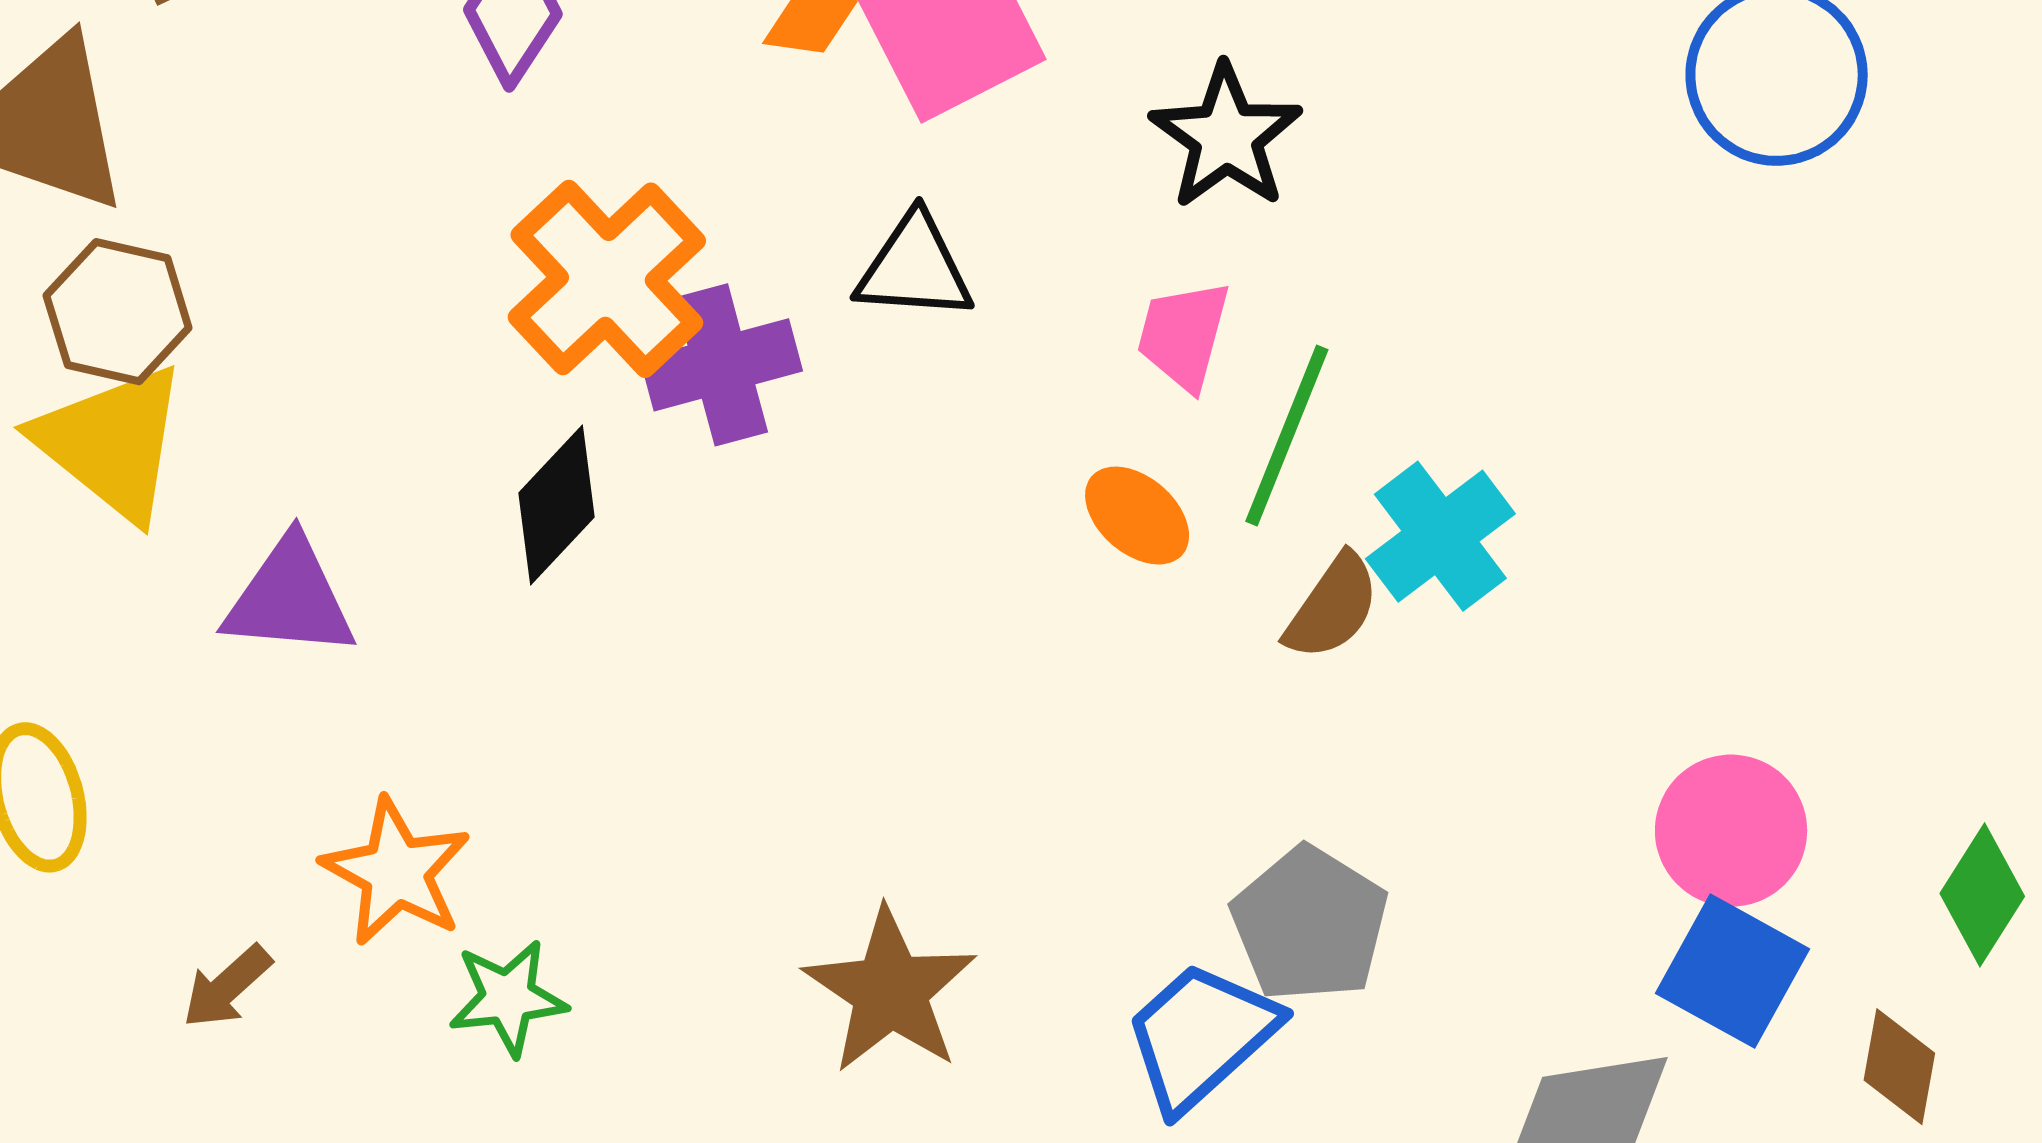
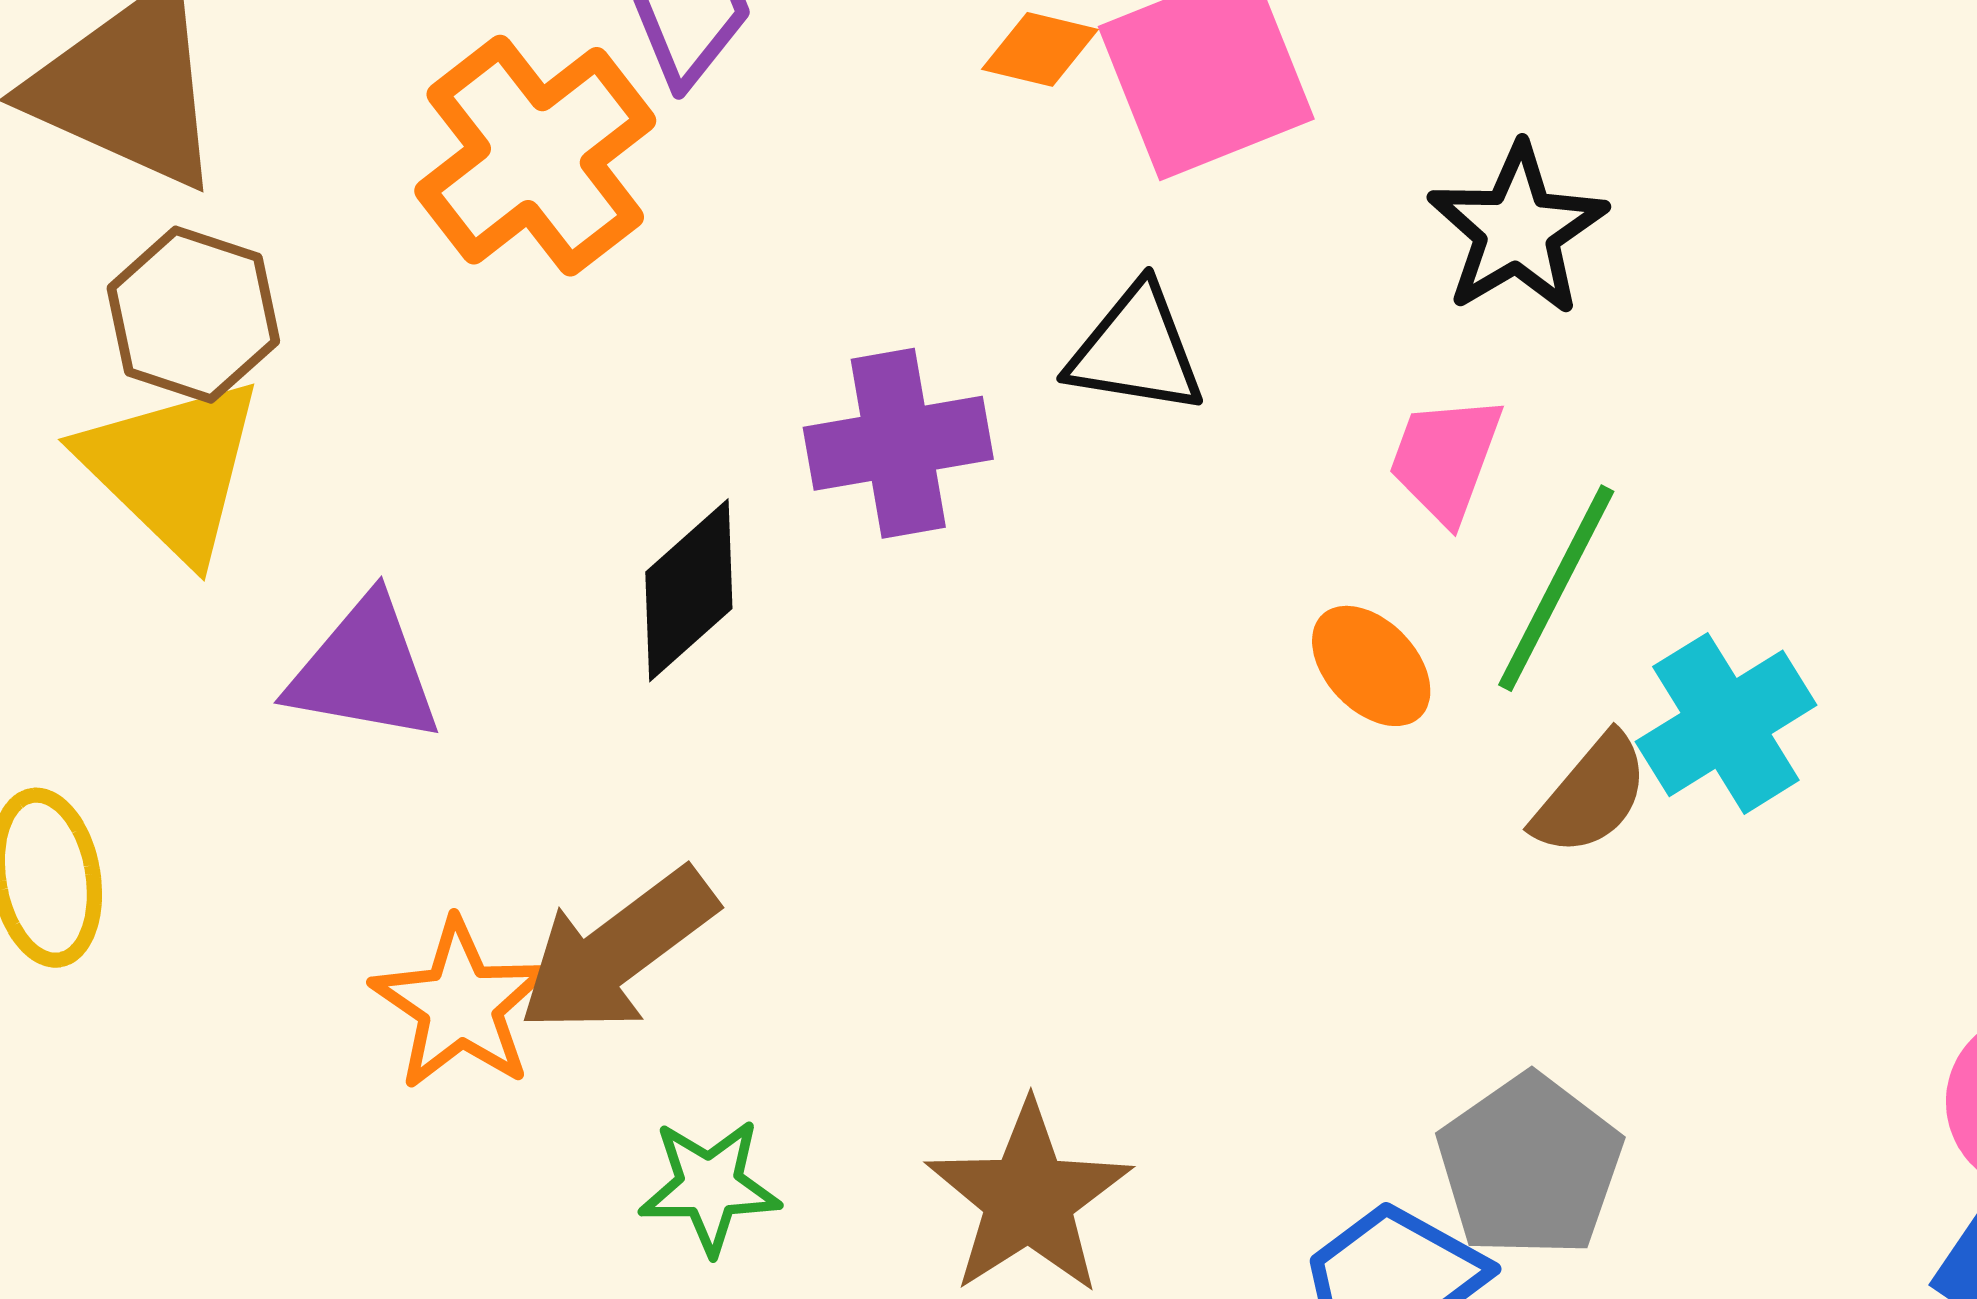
orange cross: (607, 279) -> (535, 156), moved
brown arrow: (227, 987) -> (617, 951), moved, size x1.8
green star: (508, 998) -> (710, 1186), moved

